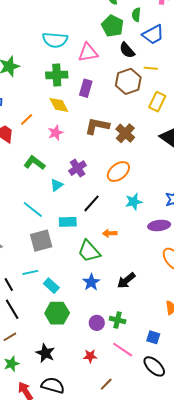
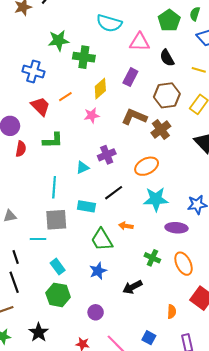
black semicircle: (127, 50) -> (167, 58), moved
green cross: (57, 75) -> (84, 57), moved
brown hexagon: (128, 81) -> (167, 95), moved
yellow diamond: (59, 105) -> (100, 89), turned 65
green L-shape: (34, 163) -> (53, 141), moved, turned 130
cyan star: (134, 202) -> (156, 199), size x1.4
cyan line: (33, 209) -> (54, 187), turned 45
cyan line: (30, 272) -> (38, 239), moved
black arrow: (126, 280) -> (132, 287), moved
green cross: (118, 320) -> (152, 258), moved

